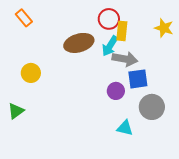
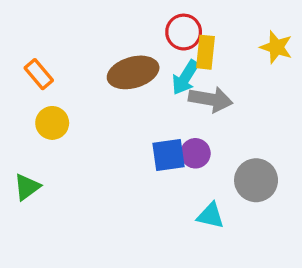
orange rectangle: (24, 18) -> (39, 74), moved
blue square: (138, 79) -> (168, 155), moved

